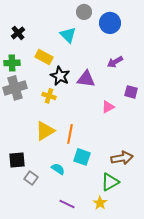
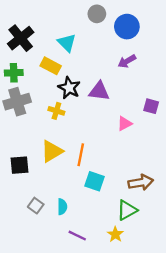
black cross: (18, 33) -> (21, 38), size x1.6
cyan triangle: (68, 35) -> (67, 43), moved
purple arrow: (115, 62) -> (127, 61), moved
black square: (17, 160) -> (19, 165), moved
cyan semicircle: (58, 169) -> (62, 207), moved, turned 56

